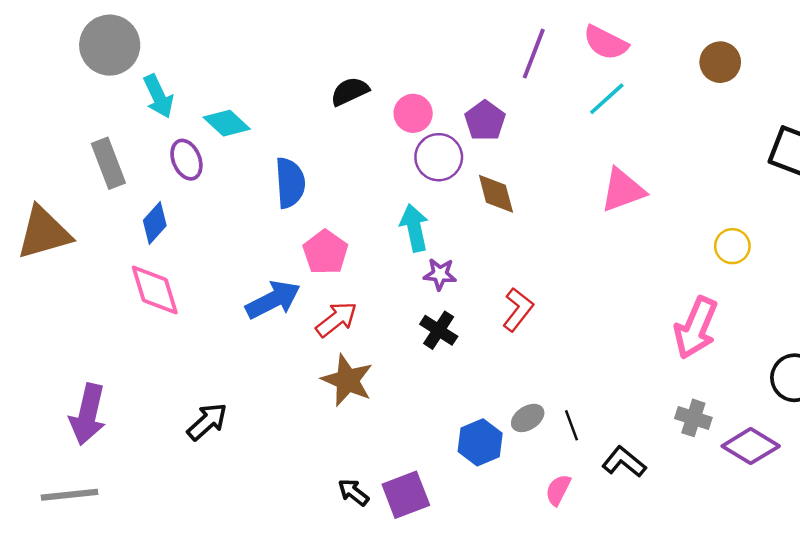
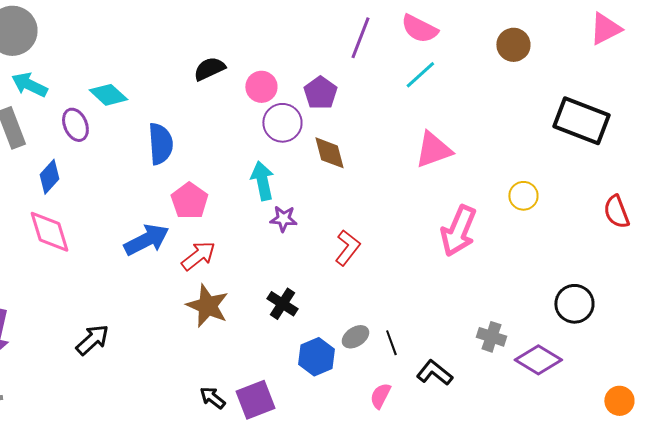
cyan arrow: (158, 96) -> (29, 85), moved, turned 141
pink arrow: (696, 328) -> (458, 231), moved
black cross: (439, 330) -> (282, 304), moved

